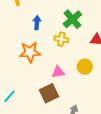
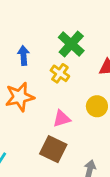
yellow cross: (61, 39) -> (60, 73), turned 32
brown square: (49, 93) -> (53, 149), turned -30

